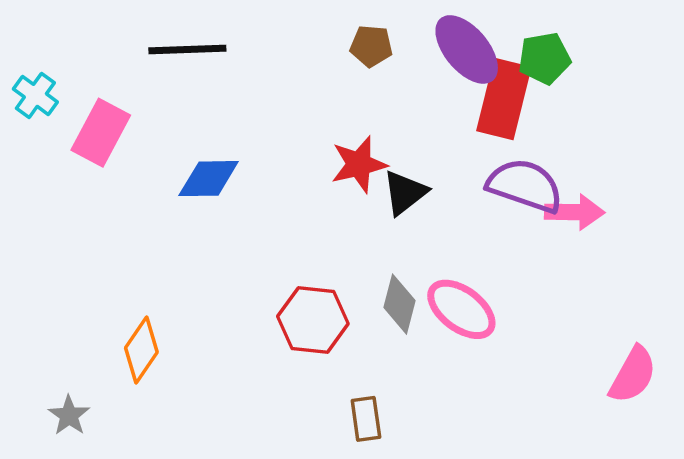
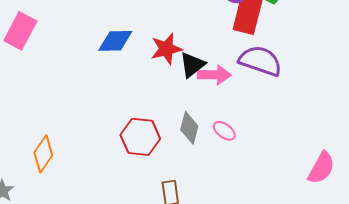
blue diamond: (209, 179) -> (115, 41), moved
pink arrow: (575, 212) -> (214, 75), moved
pink ellipse: (461, 309) -> (224, 131), size x0.6

